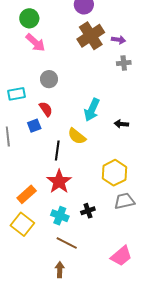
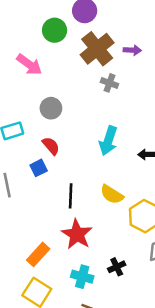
green circle: (29, 18) -> (55, 30), moved
gray cross: (124, 63) -> (109, 83), moved, turned 32
yellow semicircle: (77, 136) -> (112, 194), moved

